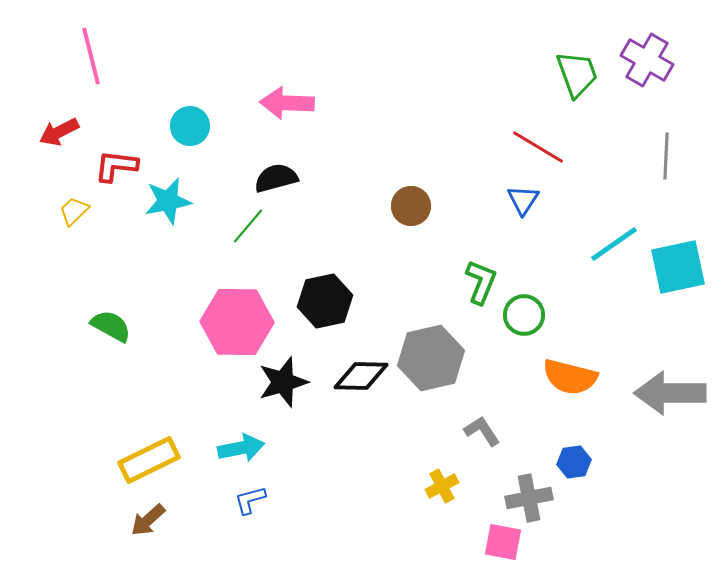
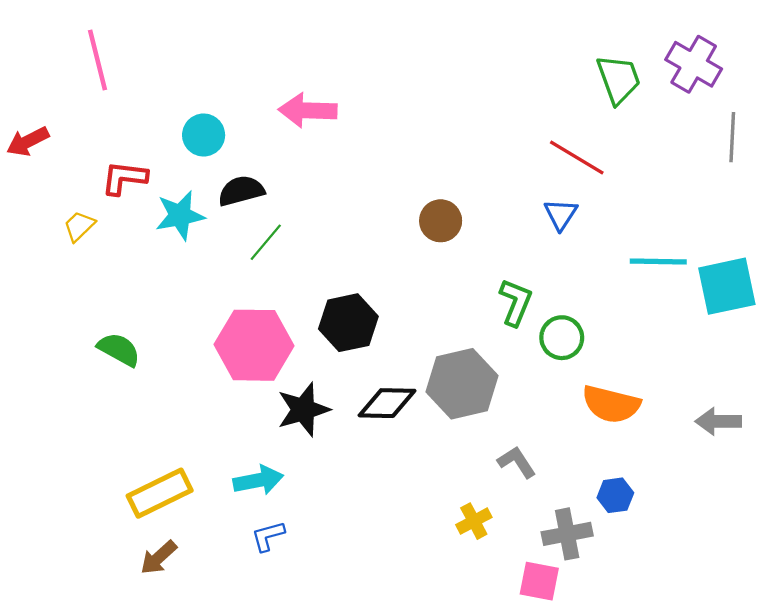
red arrow: (59, 132) -> (28, 141), moved
gray line: (666, 156) -> (732, 137), moved
black semicircle: (276, 178) -> (241, 191), moved
cyan line: (614, 244) -> (658, 262), turned 36
gray arrow: (670, 393) -> (718, 421), size x0.6

